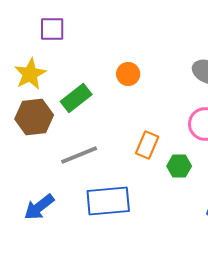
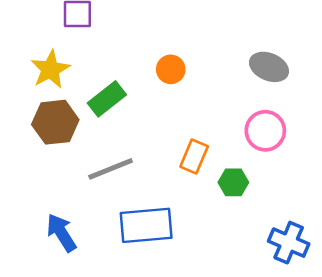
blue arrow: (39, 207) -> (61, 233), turned 96

